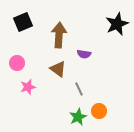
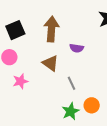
black square: (23, 22) -> (15, 30), moved

